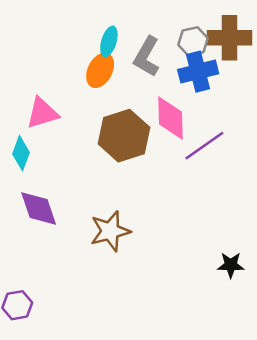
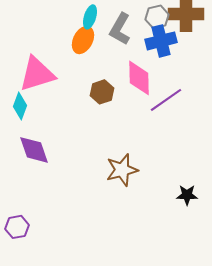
pink triangle: (42, 113) -> (37, 74), size x1.4
brown hexagon: (124, 136) -> (102, 92), size x0.6
brown star: (110, 231) -> (122, 170), moved

